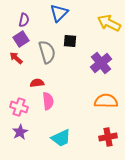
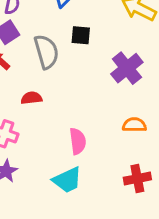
pink semicircle: (48, 101) -> (78, 141), moved
orange semicircle: (106, 101) -> (134, 125), size x0.7

